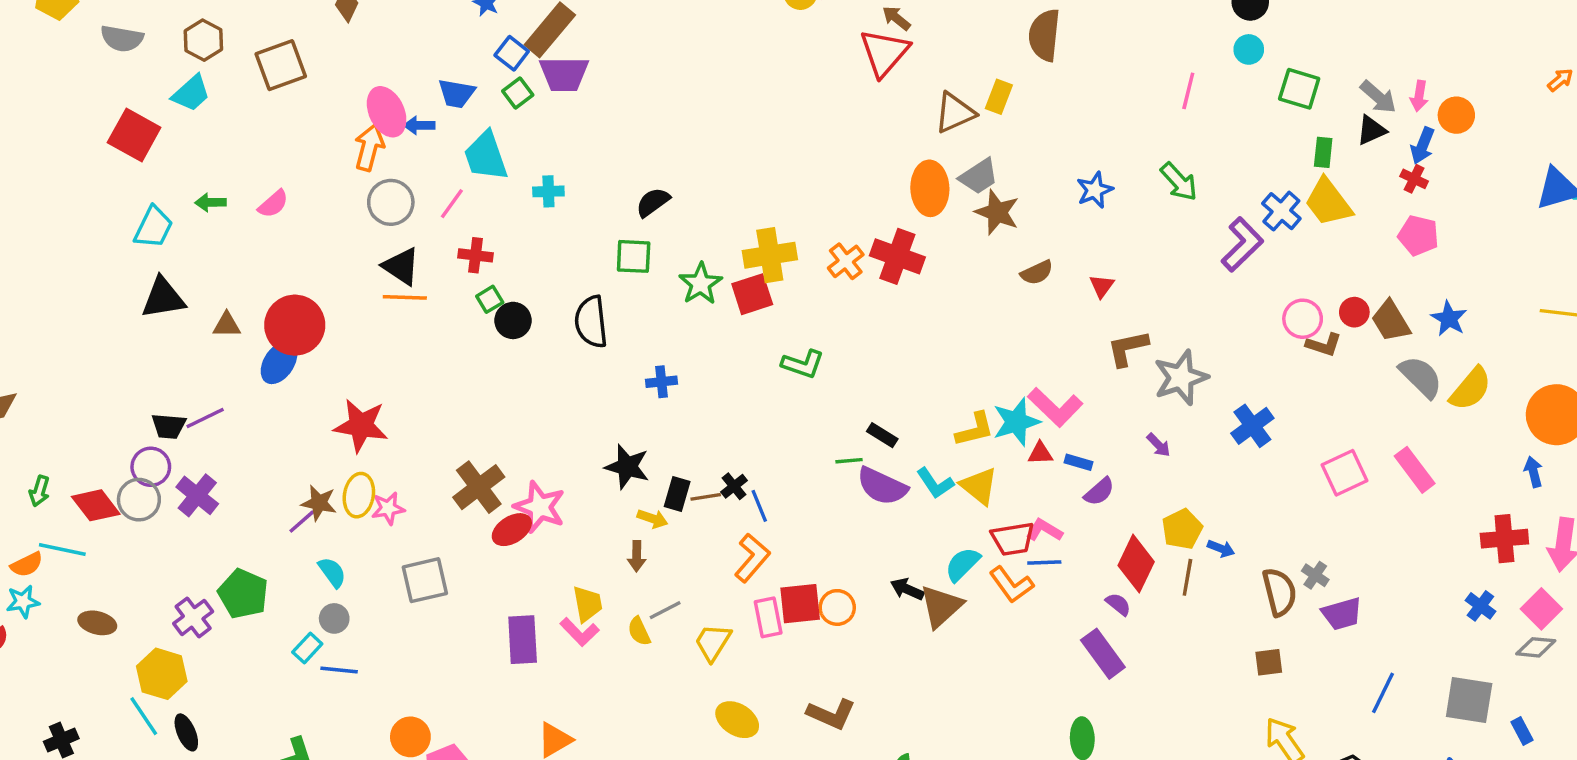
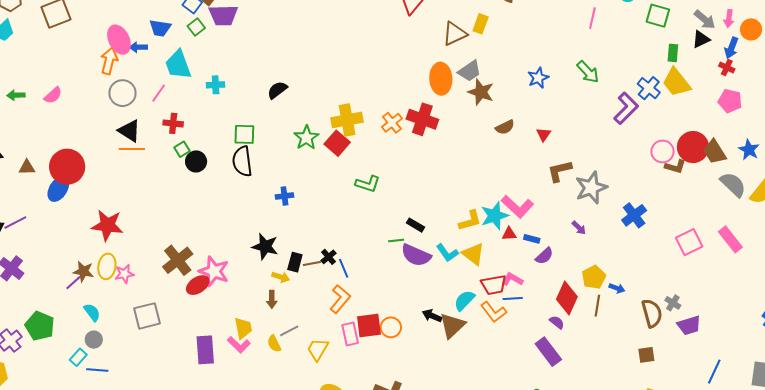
green square: (634, 256) -> (244, 134), moved
red square: (752, 294) -> (337, 143), turned -30
red circle: (1354, 312) -> (693, 147), size x1.8

